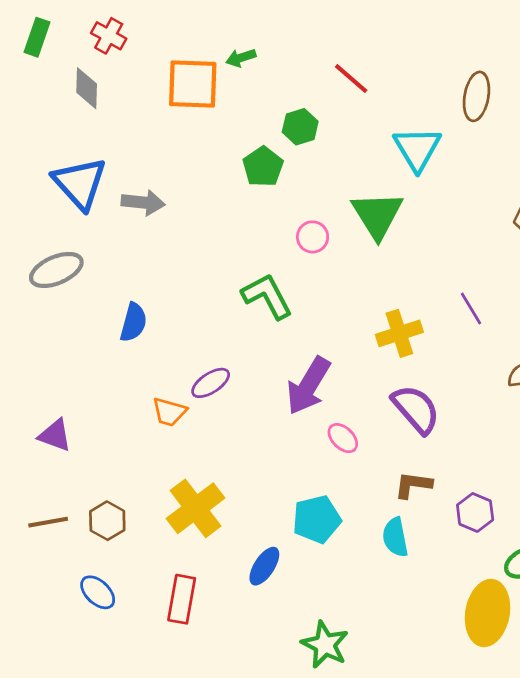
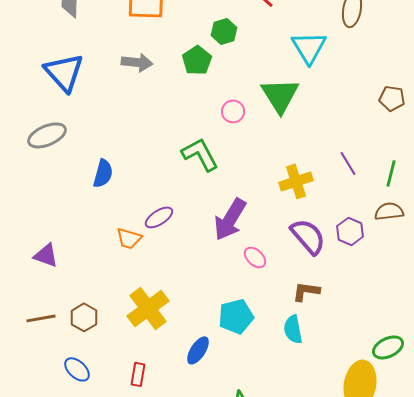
gray arrow: (143, 202) -> (137, 62), moved
purple hexagon: (475, 512) -> (350, 231), moved
red rectangle: (182, 599) -> (138, 374), size x0.7

